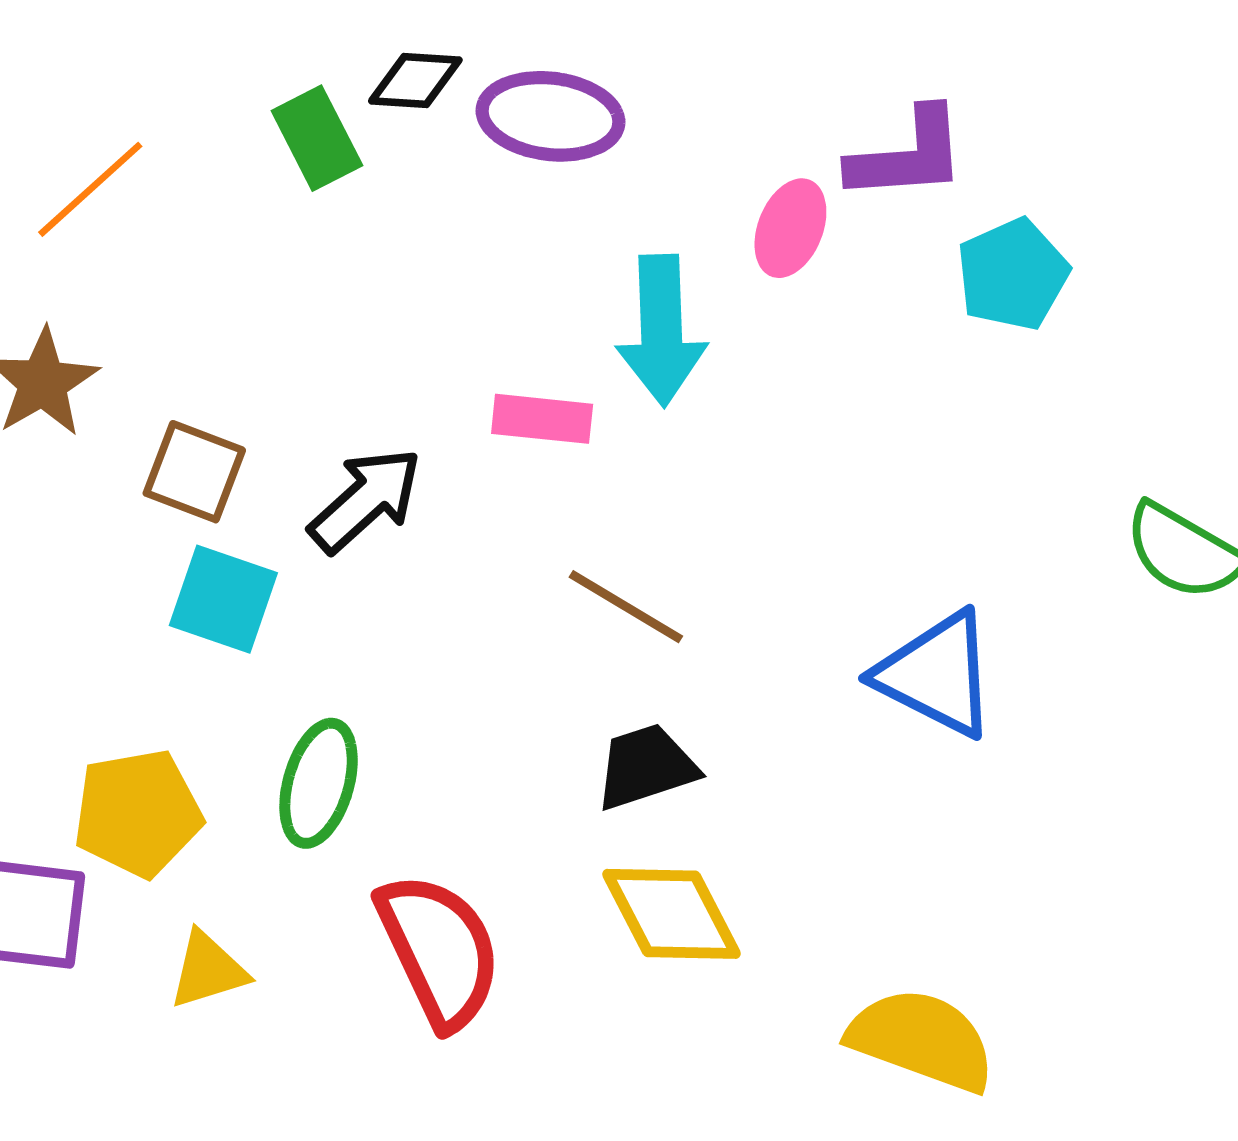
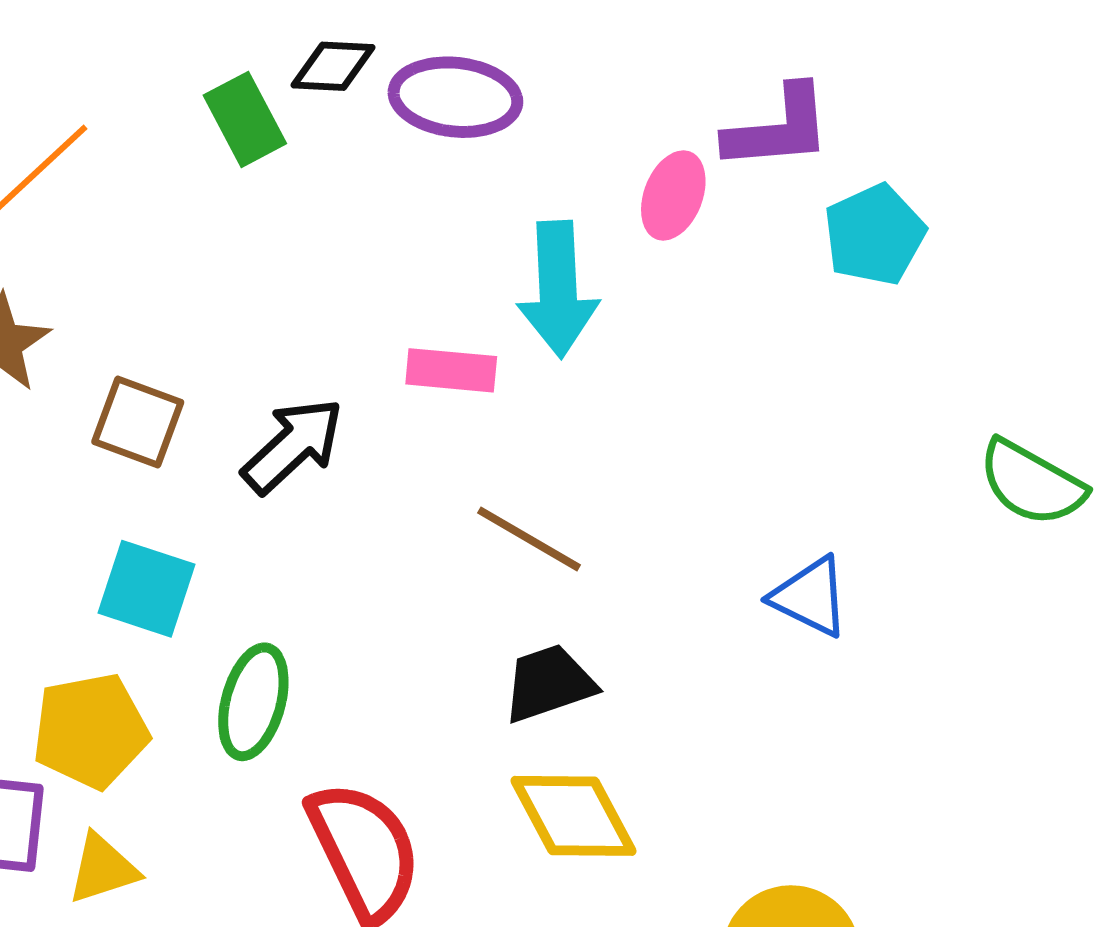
cyan square: (223, 599) -> (147, 589), moved
blue triangle: (937, 674) -> (810, 597), size x0.7
yellow triangle: (208, 970) -> (103, 869), moved

